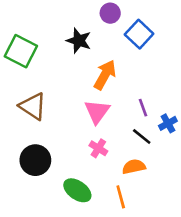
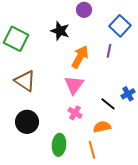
blue square: (139, 34) -> (120, 26), moved
purple line: (143, 108) -> (109, 51), moved, turned 32
green ellipse: (77, 190) -> (59, 145), turned 60

